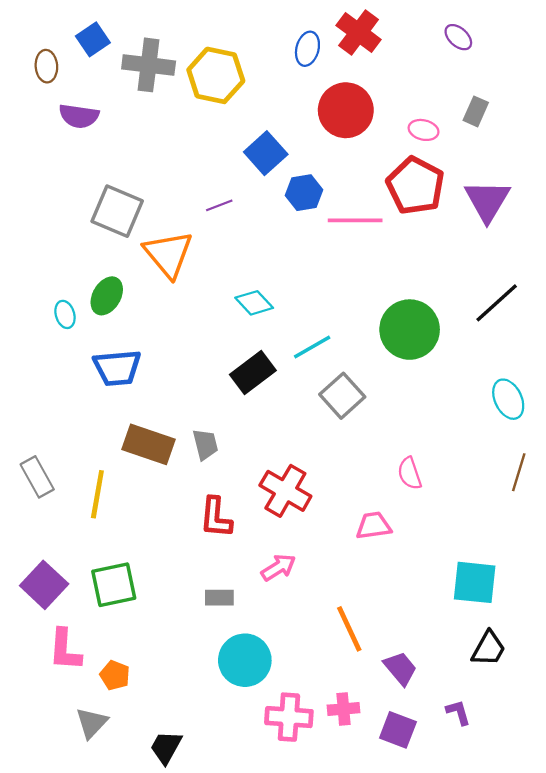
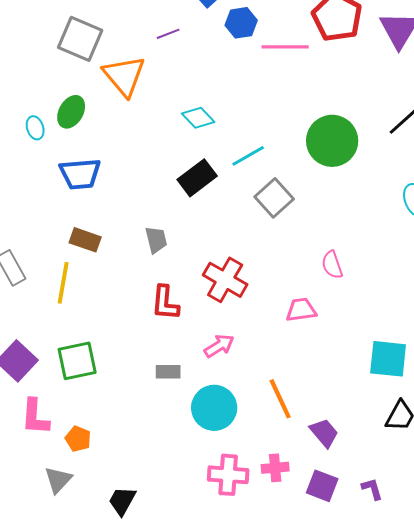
brown rectangle: (149, 444) -> (85, 240), moved, size x0.7
cyan circle: (245, 660) -> (214, 408), moved
purple L-shape: (458, 712) -> (372, 489), moved

